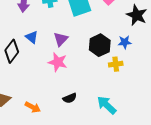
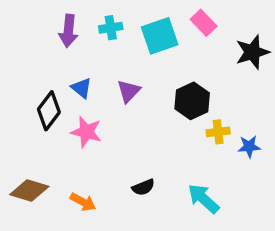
black star: (137, 15) -> (252, 52), turned 30
blue star: (125, 42) -> (249, 147), moved
pink star: (58, 62) -> (86, 132), moved

